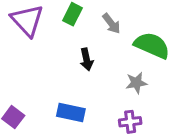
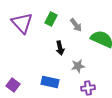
gray star: (136, 83) -> (78, 66), moved

